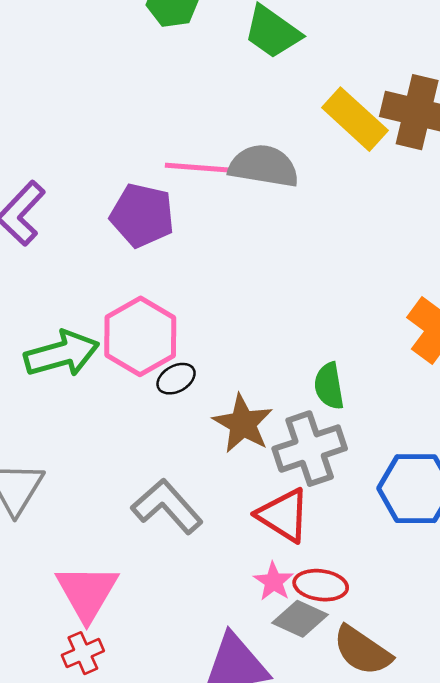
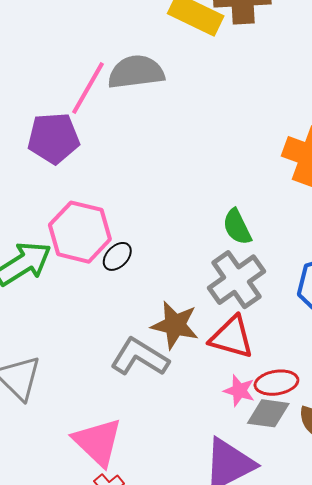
pink line: (201, 168) -> (88, 88), turned -48
brown star: (243, 424) -> (175, 325), moved

